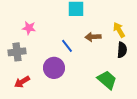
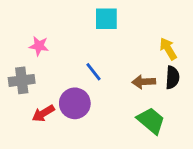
brown arrow: (93, 37) -> (144, 82), moved
red arrow: (22, 82) -> (43, 113), moved

